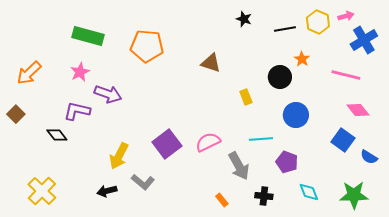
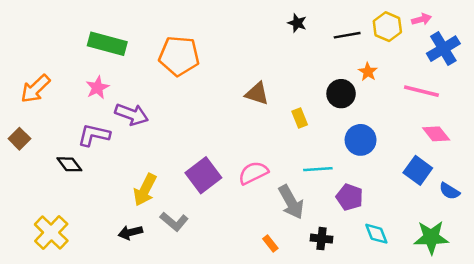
brown triangle: (211, 63) -> (257, 94), moved

